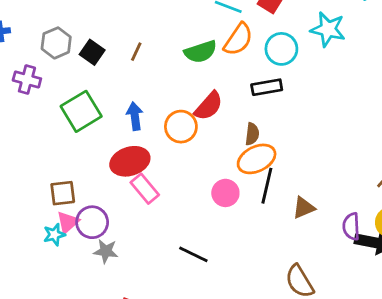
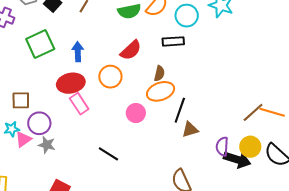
orange circle: (181, 127) -> (110, 77), moved
black line: (267, 186) -> (180, 110), moved
pink triangle: (68, 222) -> (23, 139), moved

